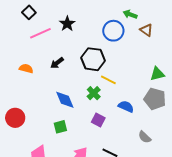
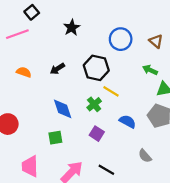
green arrow: (130, 14) -> (150, 70), moved
pink line: (40, 33) -> (17, 34), moved

